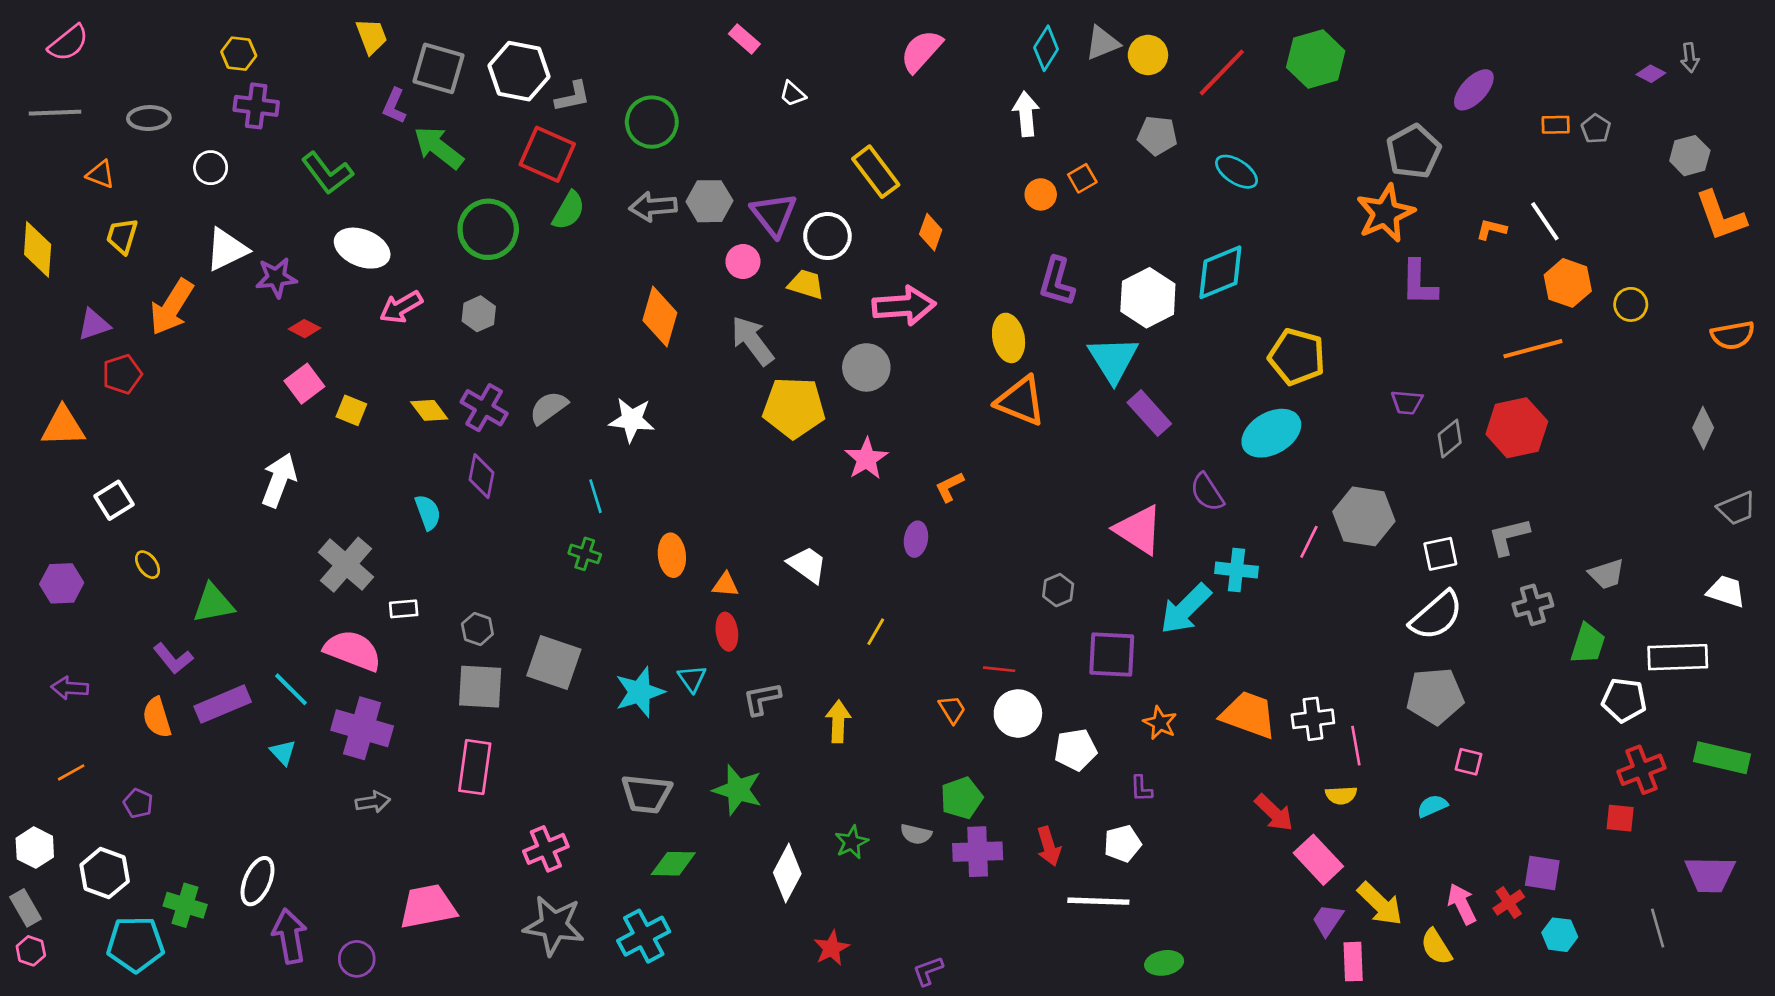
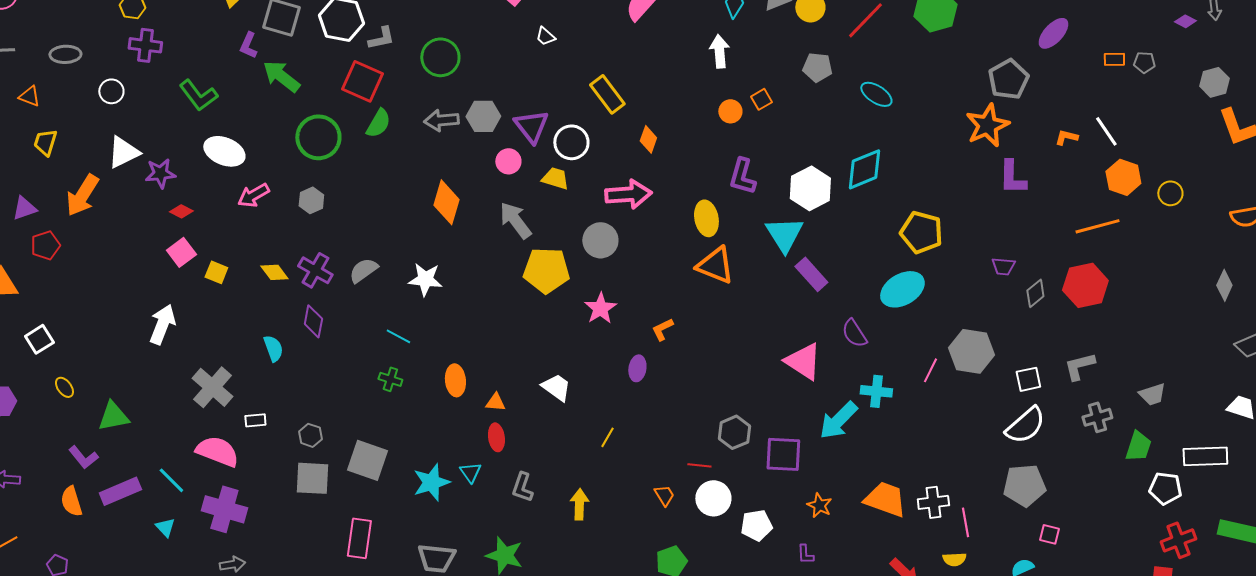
gray pentagon: (1596, 129) -> (1144, 62), turned -30
cyan line: (595, 496) -> (398, 336), turned -45
gray hexagon: (1058, 590) -> (734, 432), moved, size x1.4
gray L-shape: (762, 699) -> (522, 487), turned -60
pink rectangle: (475, 767) -> (359, 538), moved

